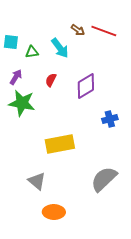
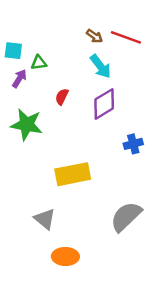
cyan arrow: (60, 48) -> (101, 66), moved
purple arrow: (16, 77) -> (19, 79), moved

